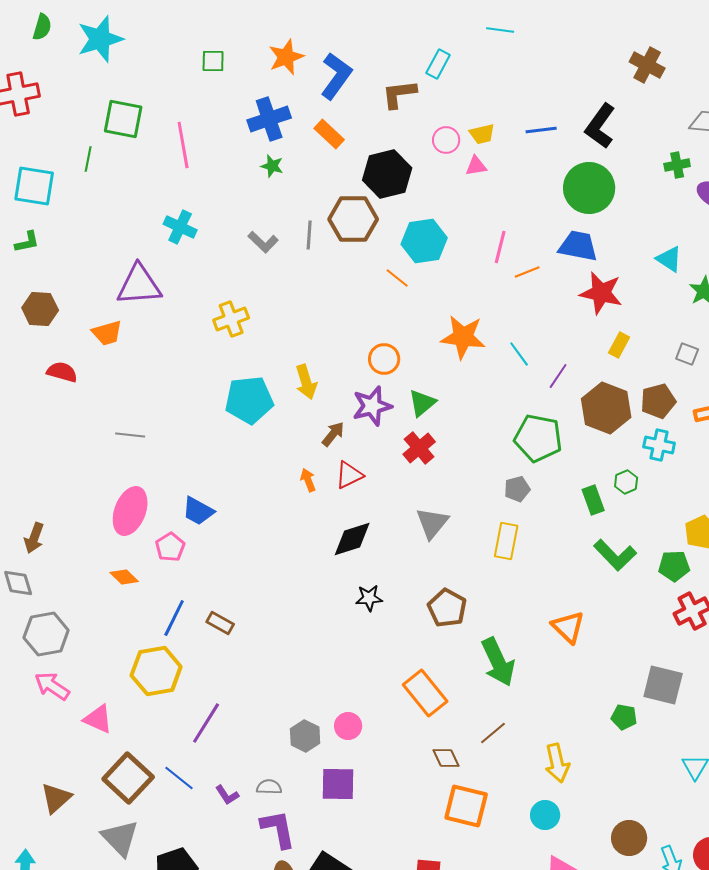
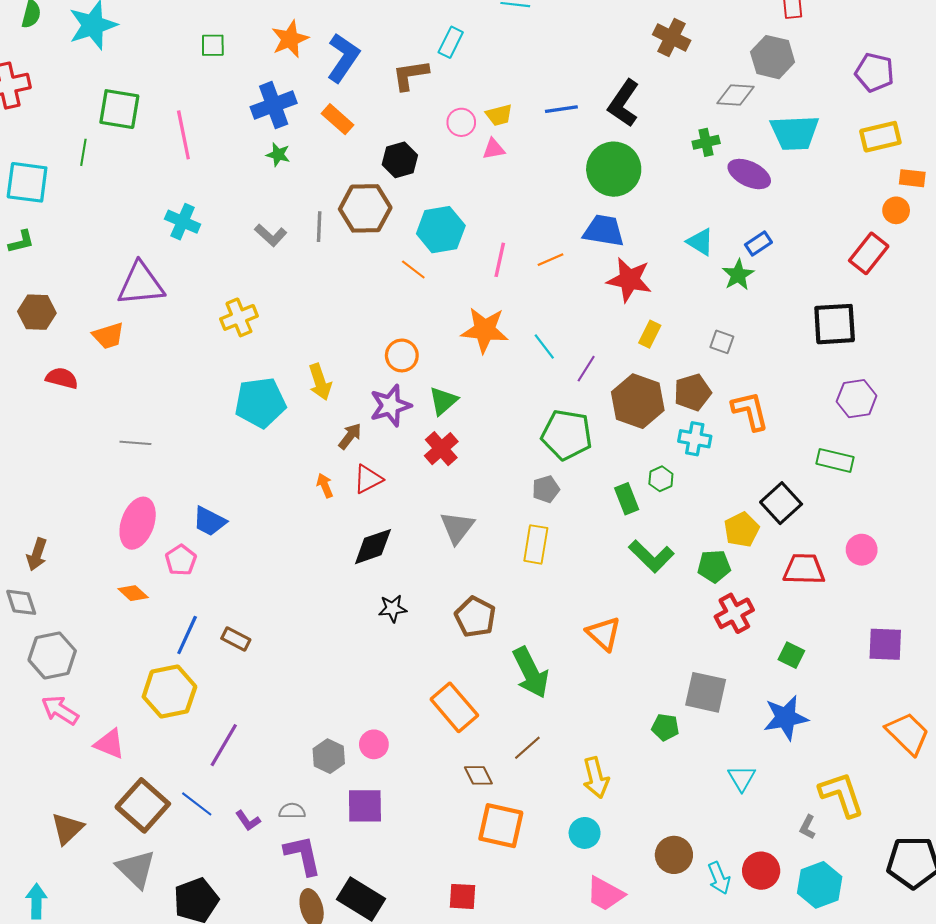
black hexagon: (387, 174) -> (400, 160), size x0.7
pink line: (500, 247) -> (500, 260), moved

